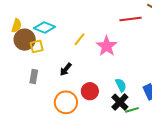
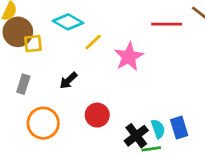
cyan diamond: (45, 27) -> (68, 22), moved
cyan semicircle: (121, 85) -> (158, 129), moved
orange circle: (66, 102) -> (43, 123), moved

